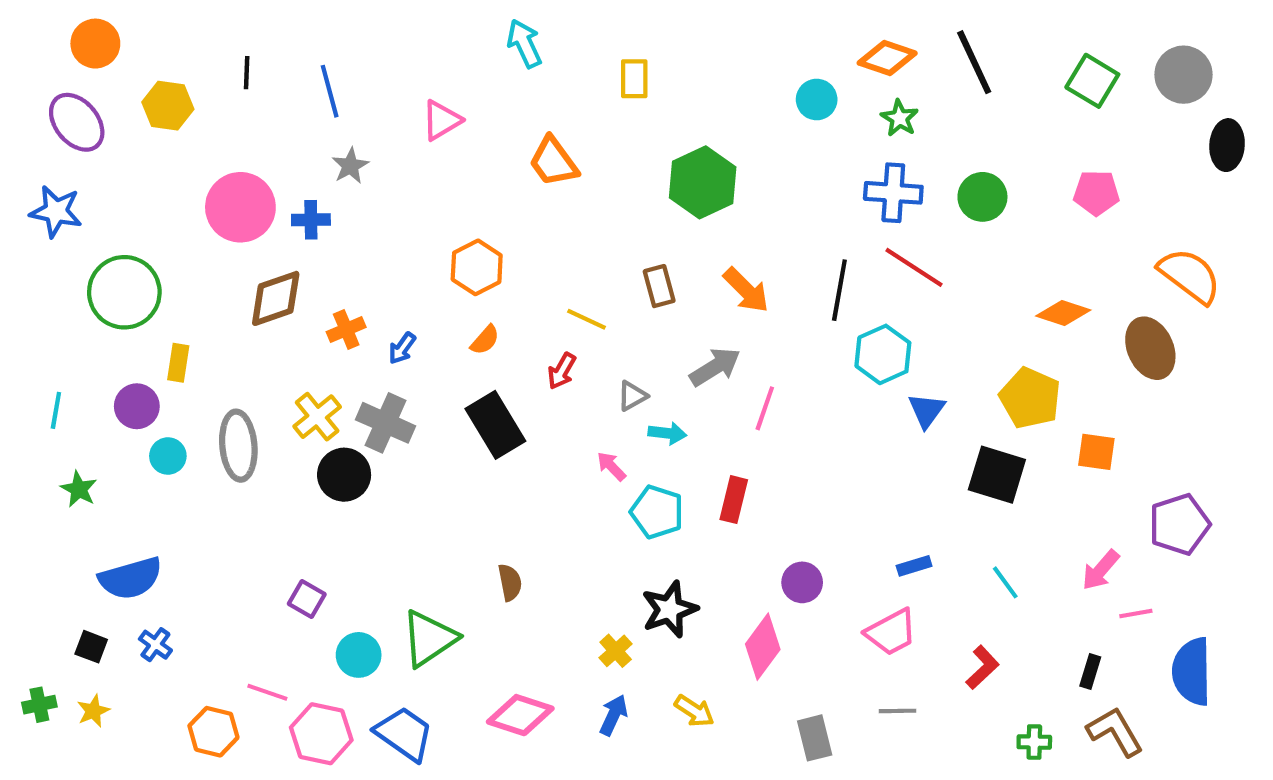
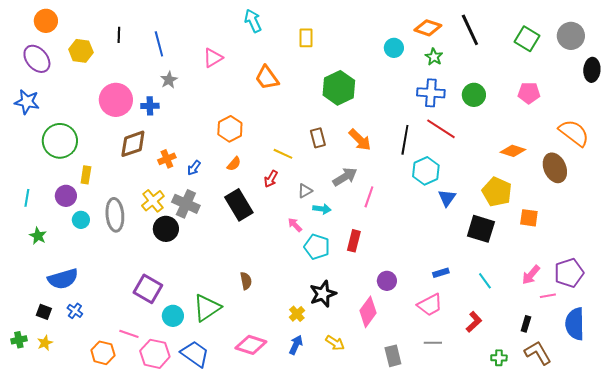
purple pentagon: (1179, 524) -> (569, 273), moved
purple square: (307, 599) -> (148, 289), size x1.6

